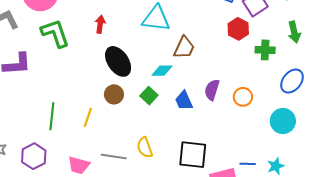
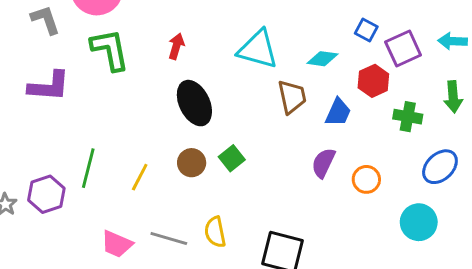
brown trapezoid: (184, 48) -> (292, 97), turned -45
cyan diamond: (162, 71) -> (322, 59), moved
brown circle: (114, 94) -> (192, 163), moved
blue trapezoid: (184, 101) -> (338, 112), moved, turned -140
purple hexagon: (34, 156) -> (46, 194), moved

